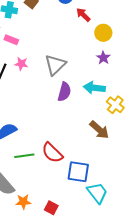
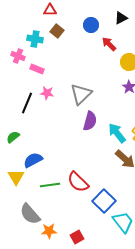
cyan arrow: (94, 88) -> (117, 133), moved, turned 45
blue square: (78, 172) -> (104, 201), turned 35
red square: (51, 208) -> (77, 237), turned 32

